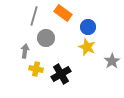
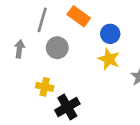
gray arrow: (25, 51) -> (19, 49), moved
black cross: (61, 74) -> (67, 107), moved

